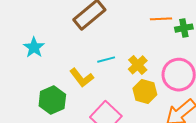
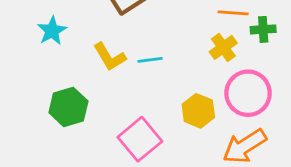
yellow cross: (138, 65) -> (223, 47), moved
yellow L-shape: (82, 78) -> (110, 57), moved

